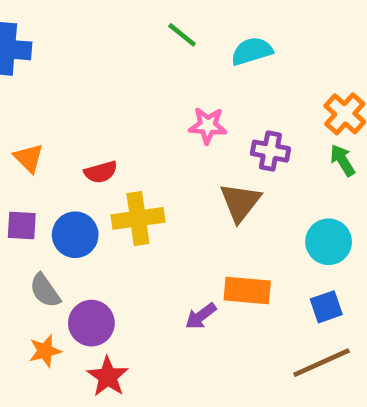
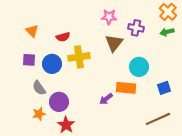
green arrow: (342, 160) -> (167, 32), turned -72
brown triangle: (240, 202) -> (114, 43), moved
cyan circle: (329, 242) -> (139, 67), moved
blue square: (326, 307) -> (164, 88), moved

